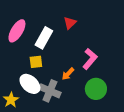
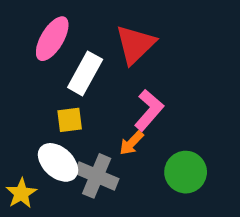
red triangle: (70, 23) -> (135, 44), size x1.6
pink ellipse: (17, 31) -> (52, 39), moved
pink L-shape: (90, 59) -> (149, 110), moved

